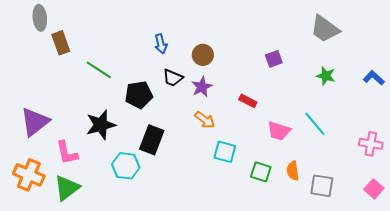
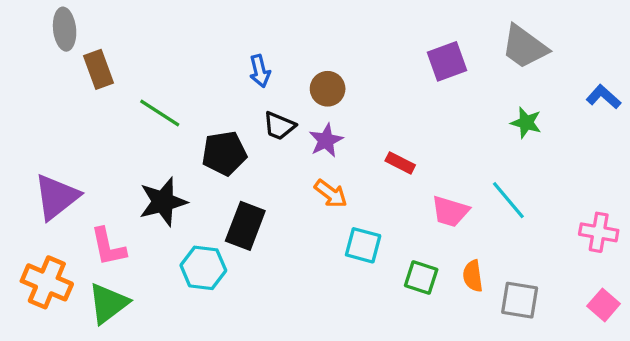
purple square: (274, 59) -> (447, 61), moved, size x1.4
blue L-shape: (374, 78) -> (604, 97), moved

